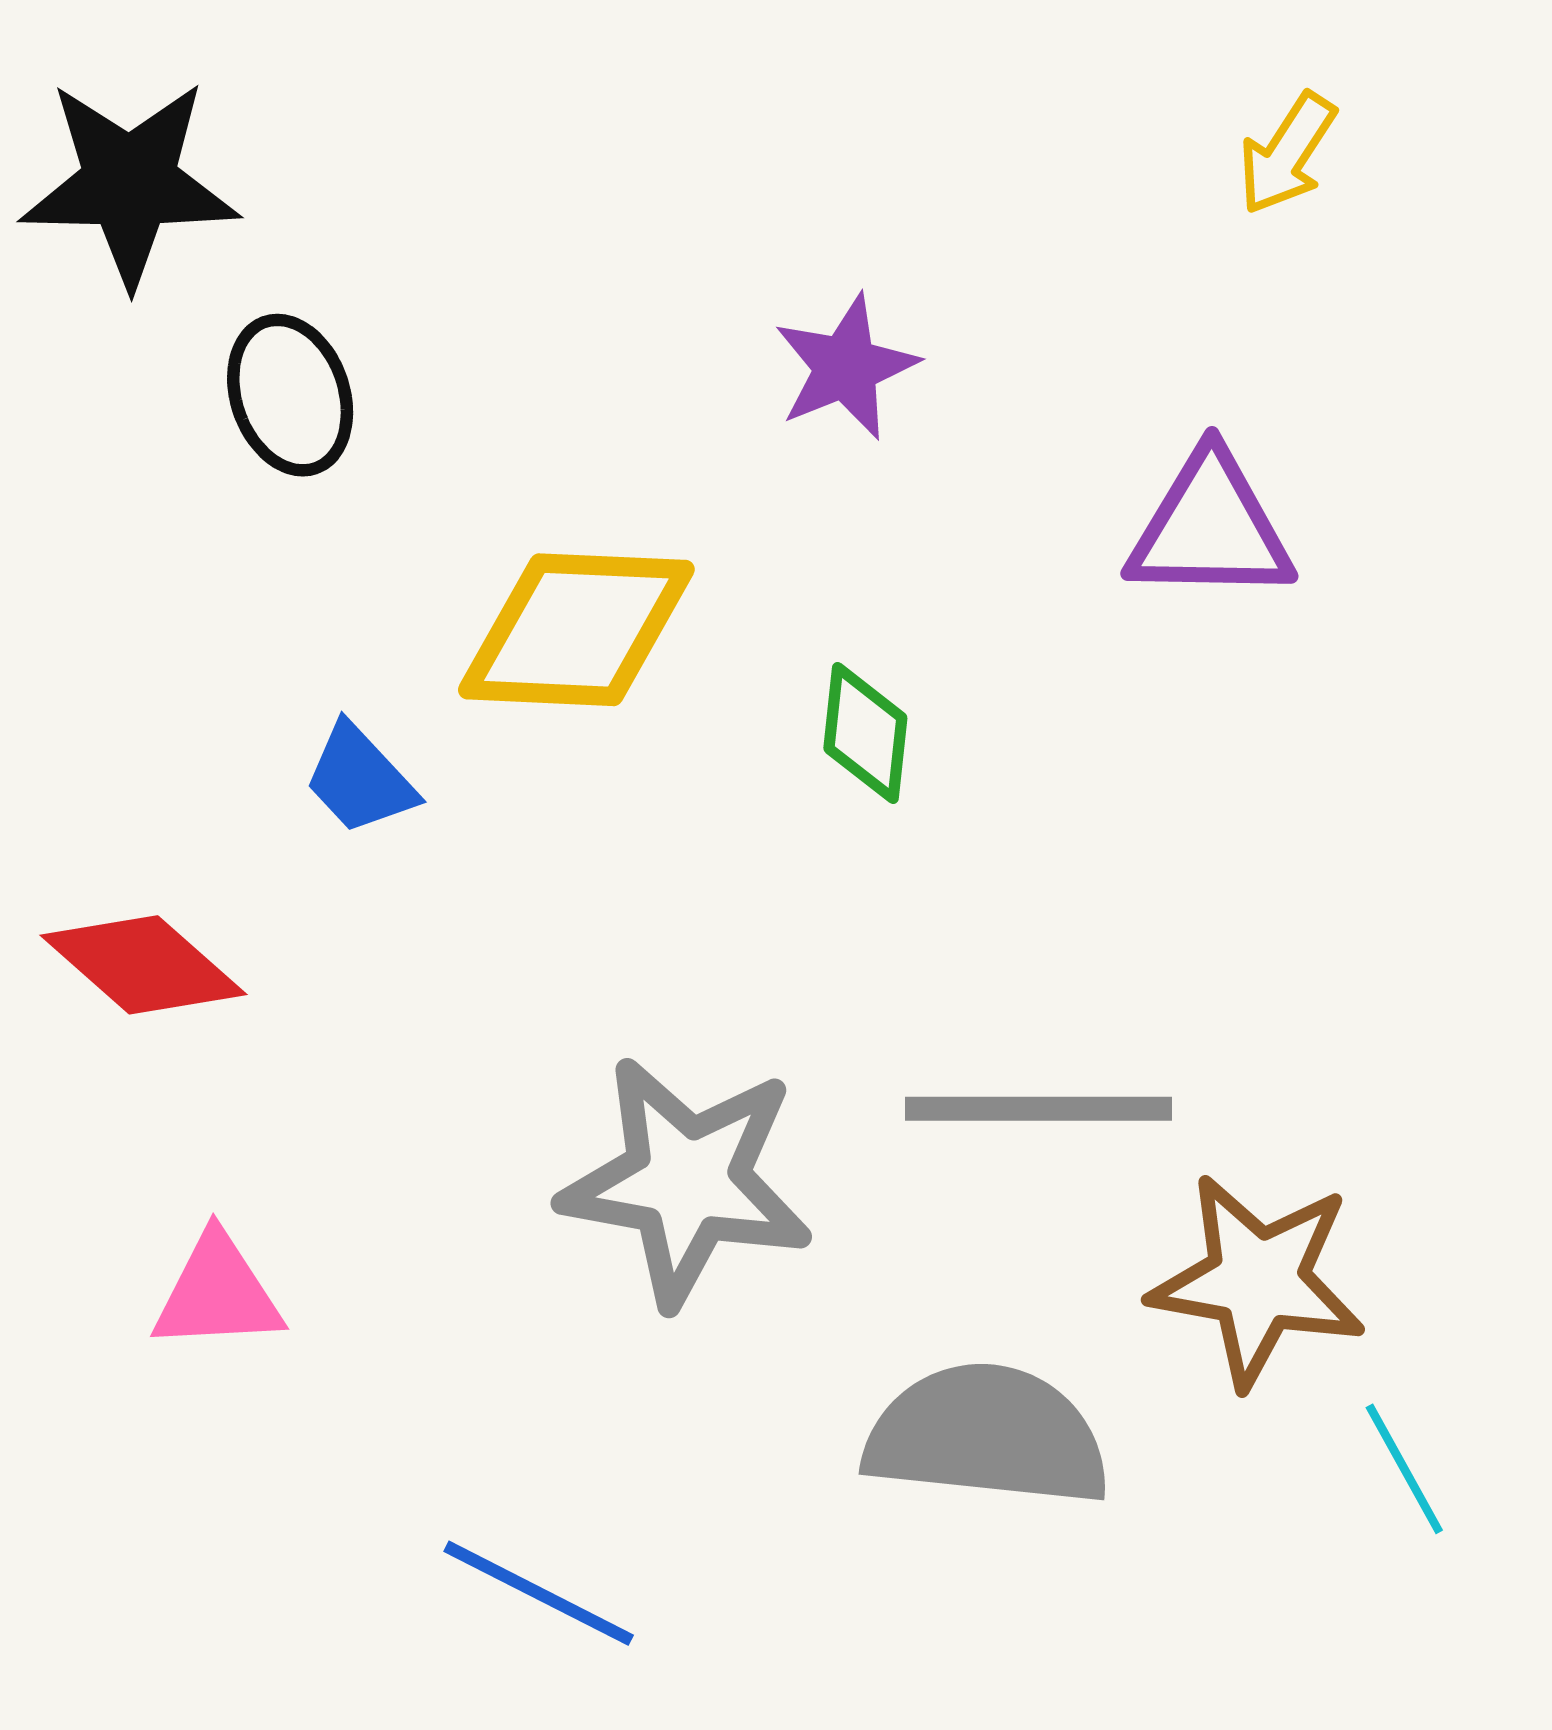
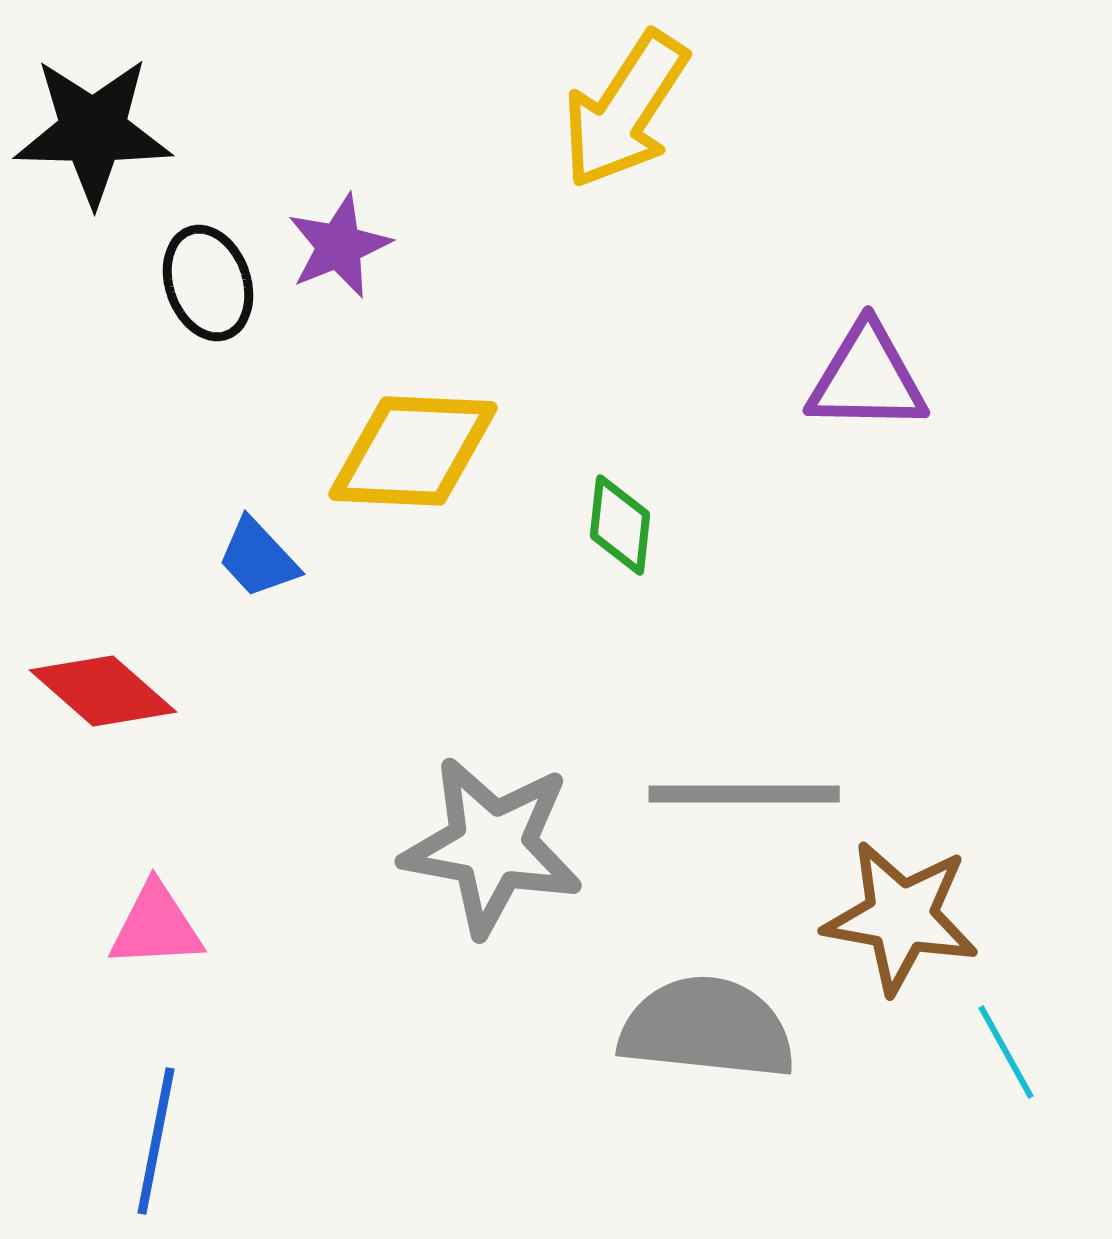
yellow arrow: (1287, 154) -> (625, 110), moved, size x1.8
purple star: (846, 367) -> (339, 246), moved
blue line: (539, 1593) -> (156, 1141), moved, turned 74

